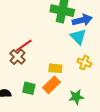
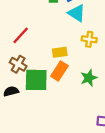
brown cross: (17, 57) -> (18, 64), moved
green square: (29, 88) -> (36, 80), size x1.6

